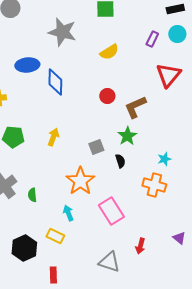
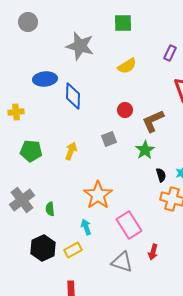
gray square: (96, 147) -> (109, 139), moved
black semicircle: (120, 161) -> (161, 175), moved
yellow rectangle: (55, 236) -> (73, 250), turned -54
red arrow: (140, 246) -> (153, 252), moved
black hexagon: (24, 248) -> (43, 248), moved
gray triangle: (109, 262) -> (122, 262), moved

